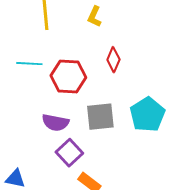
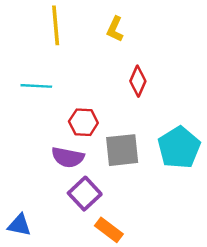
red hexagon: (68, 77) -> (83, 122), moved, size x0.7

